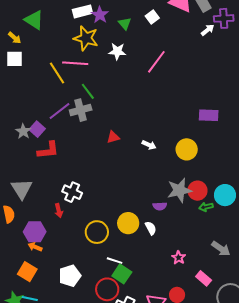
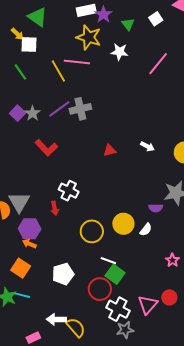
white square: (15, 59) -> (29, 44), moved
green line: (88, 91) -> (20, 72), moved
purple square: (37, 129) -> (18, 113), moved
gray star: (23, 131) -> (33, 113), moved
red triangle: (113, 137) -> (110, 150), moved
red L-shape: (48, 150) -> (46, 148), turned 50
gray triangle: (22, 189) -> (19, 202), moved
white semicircle: (151, 228) -> (146, 230), turned 64

